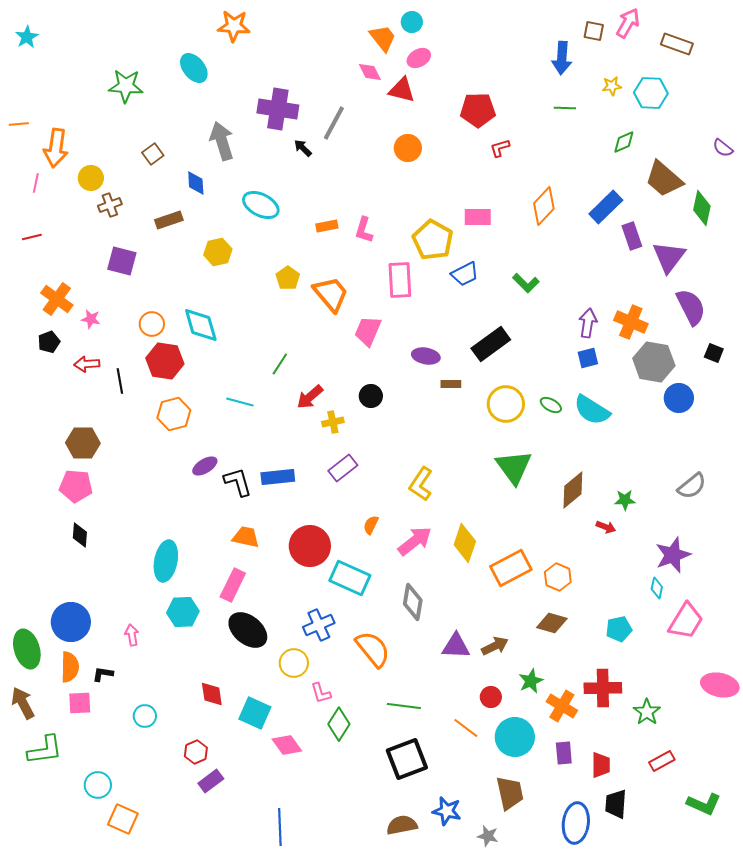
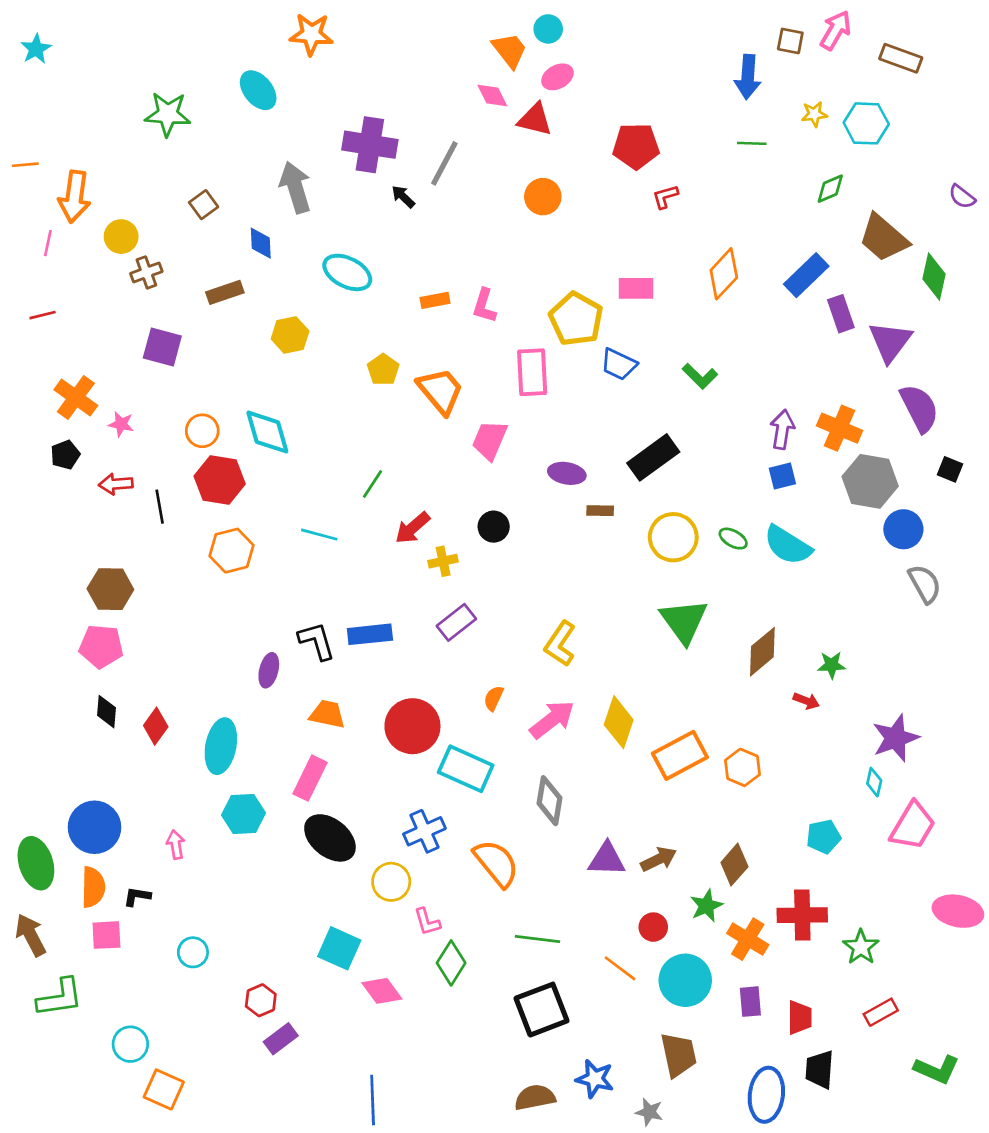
blue trapezoid: (465, 274) -> (619, 364), turned 52
purple ellipse: (205, 466) -> (269, 670), moved, turned -45
gray semicircle: (692, 486) -> (925, 584), moved, turned -80
brown diamond: (552, 623) -> (734, 865), moved, turned -64
red diamond: (212, 694) -> (156, 726), moved, turned 44

